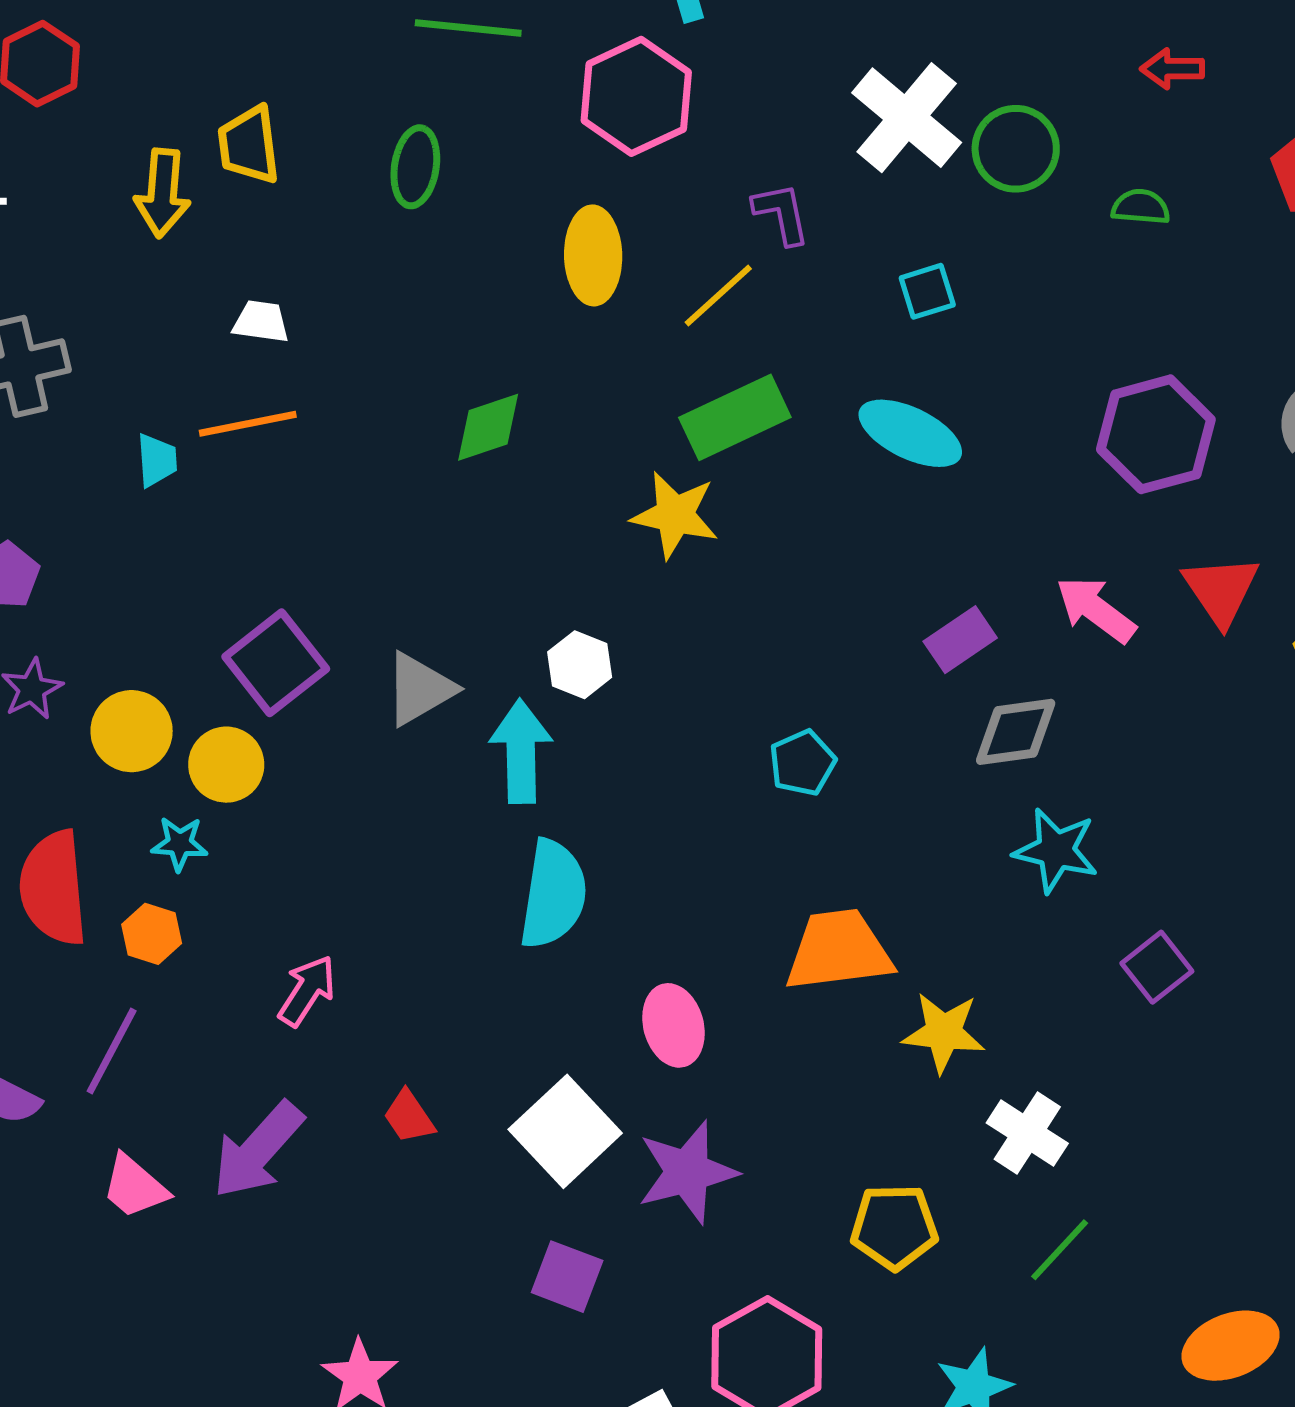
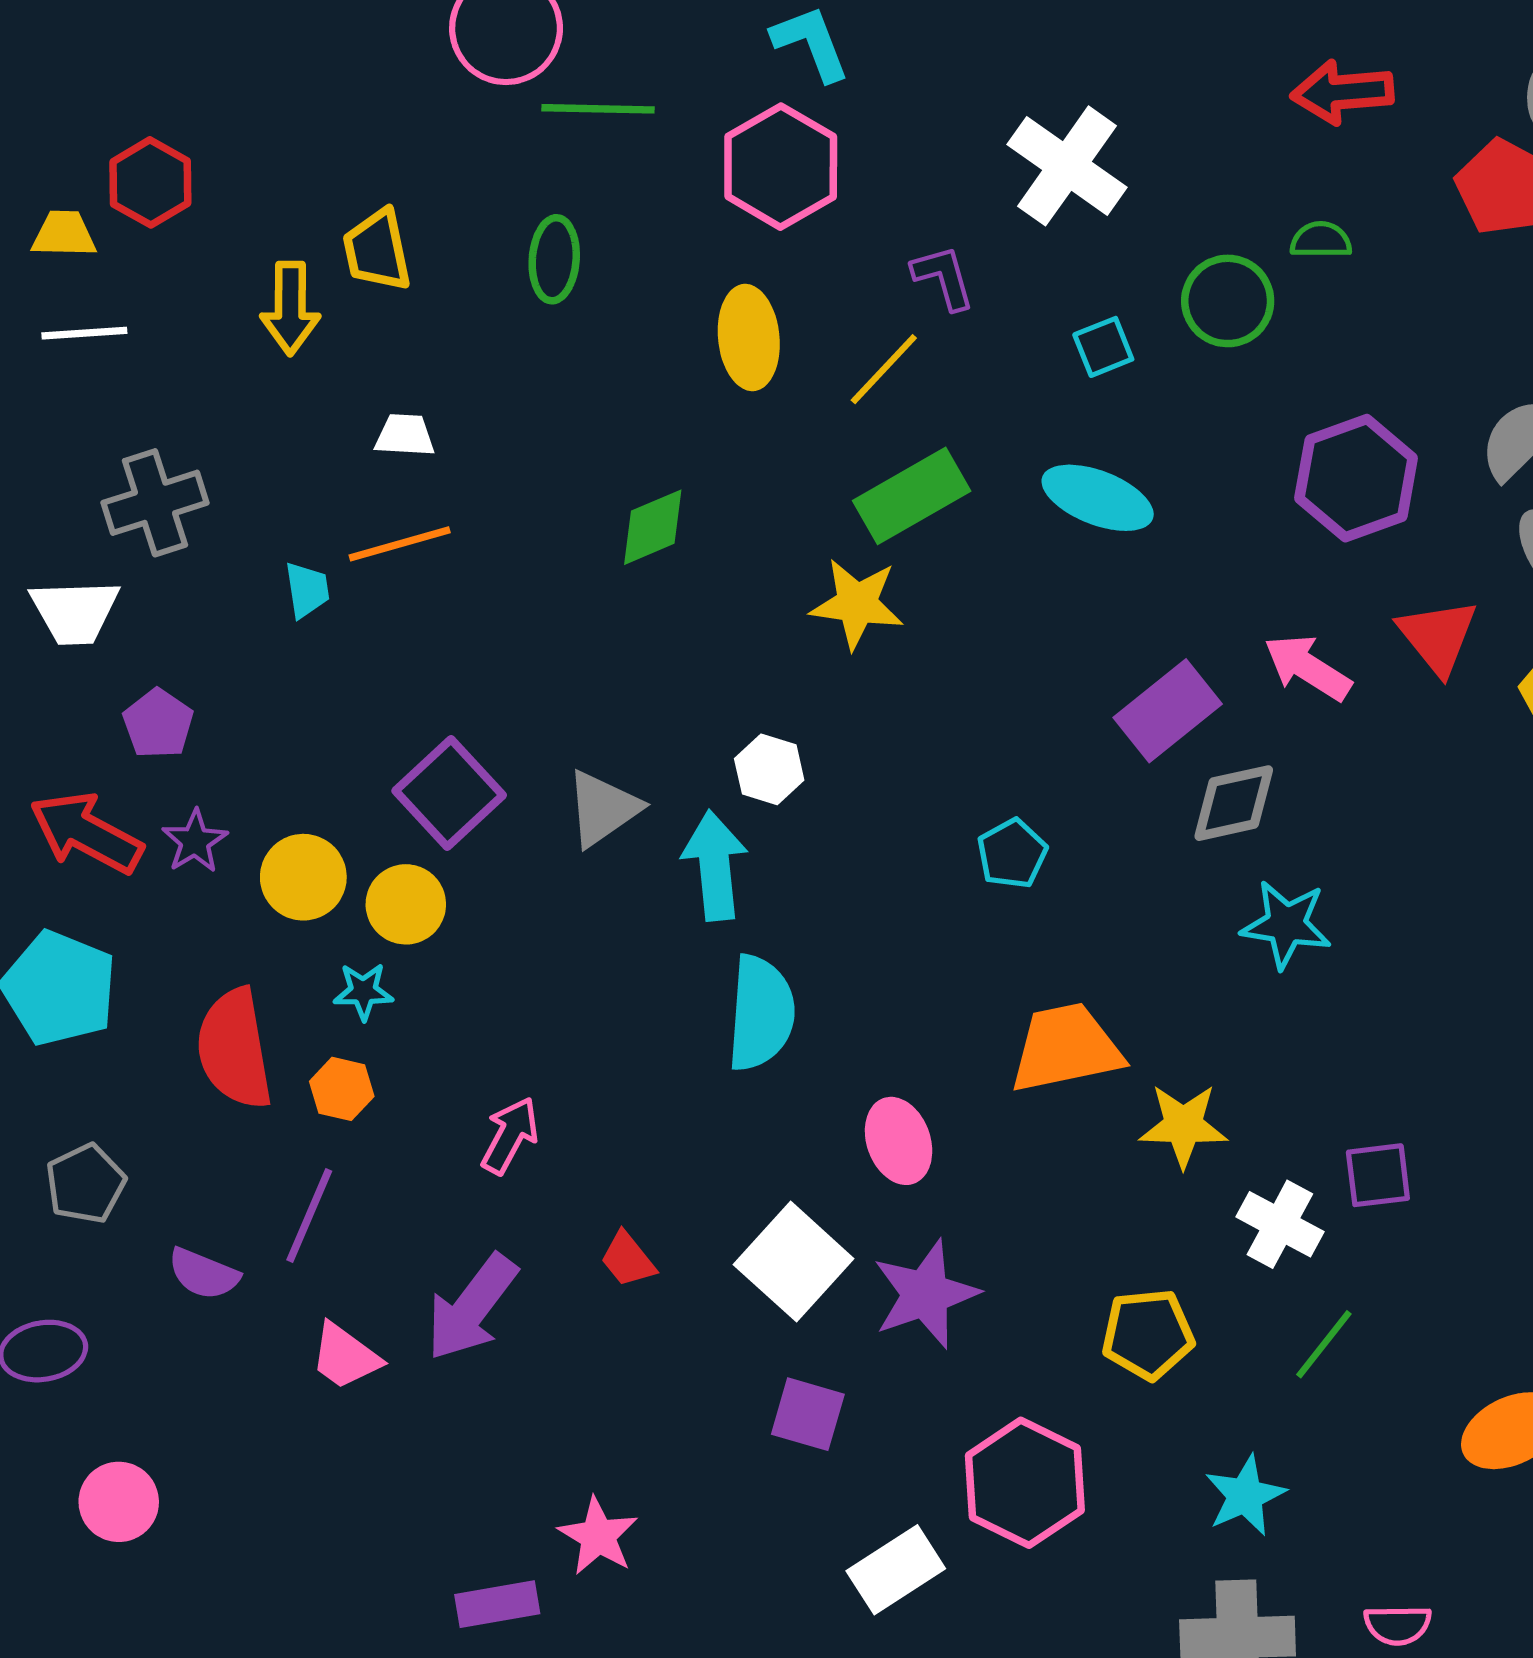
red arrow: (1172, 69) -> (1342, 92), size x1.5
green circle: (1016, 149) -> (1228, 301), moved
purple rectangle: (960, 640) -> (1168, 711), size x1.4
purple square: (1157, 967) -> (1378, 1175), moved, turned 36

